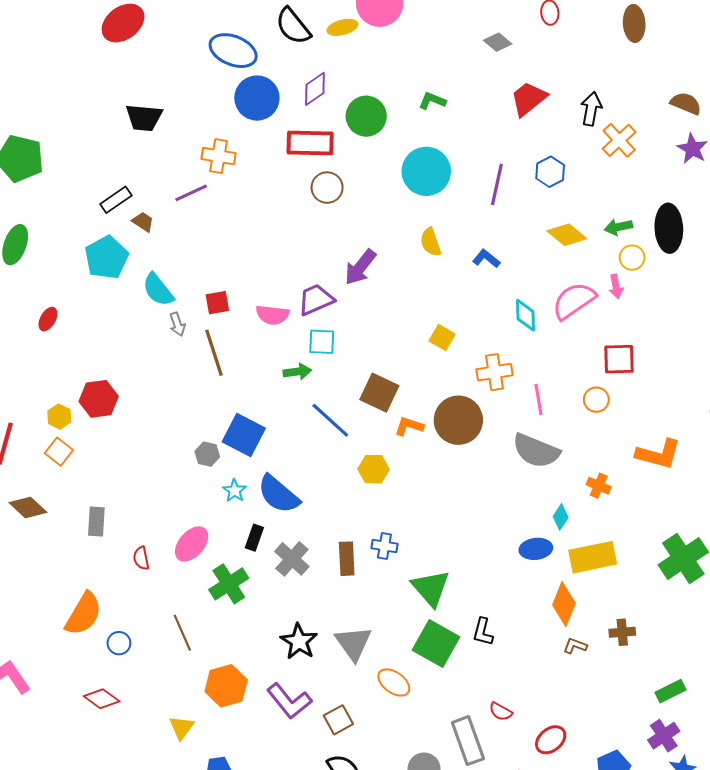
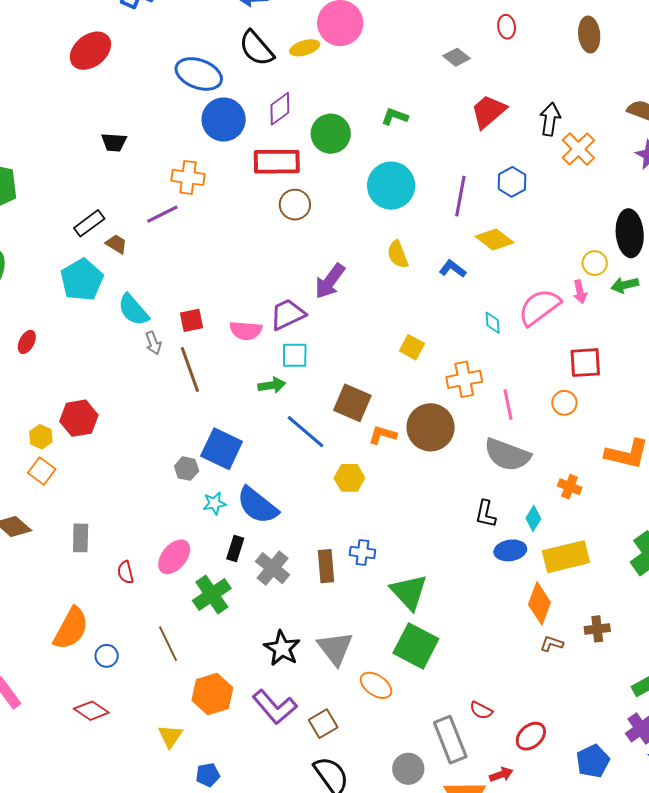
black trapezoid: (144, 118) -> (114, 142), size x0.7
green arrow: (618, 227) -> (625, 285), moved
yellow diamond: (567, 235) -> (494, 240), moved
cyan diamond: (526, 315) -> (493, 323), size x0.7
cyan star: (235, 491) -> (214, 503), turned 30
black L-shape: (483, 632) -> (486, 514), moved

